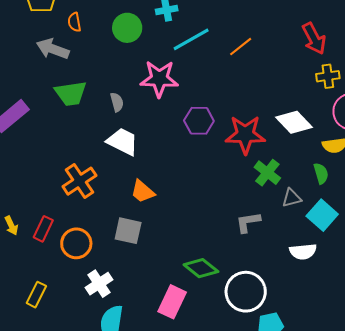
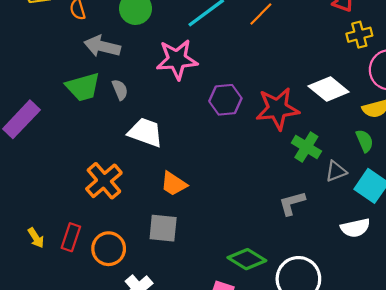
gray arrow: (53, 49) -> (102, 46), moved
gray semicircle: (117, 102) -> (120, 90), moved

